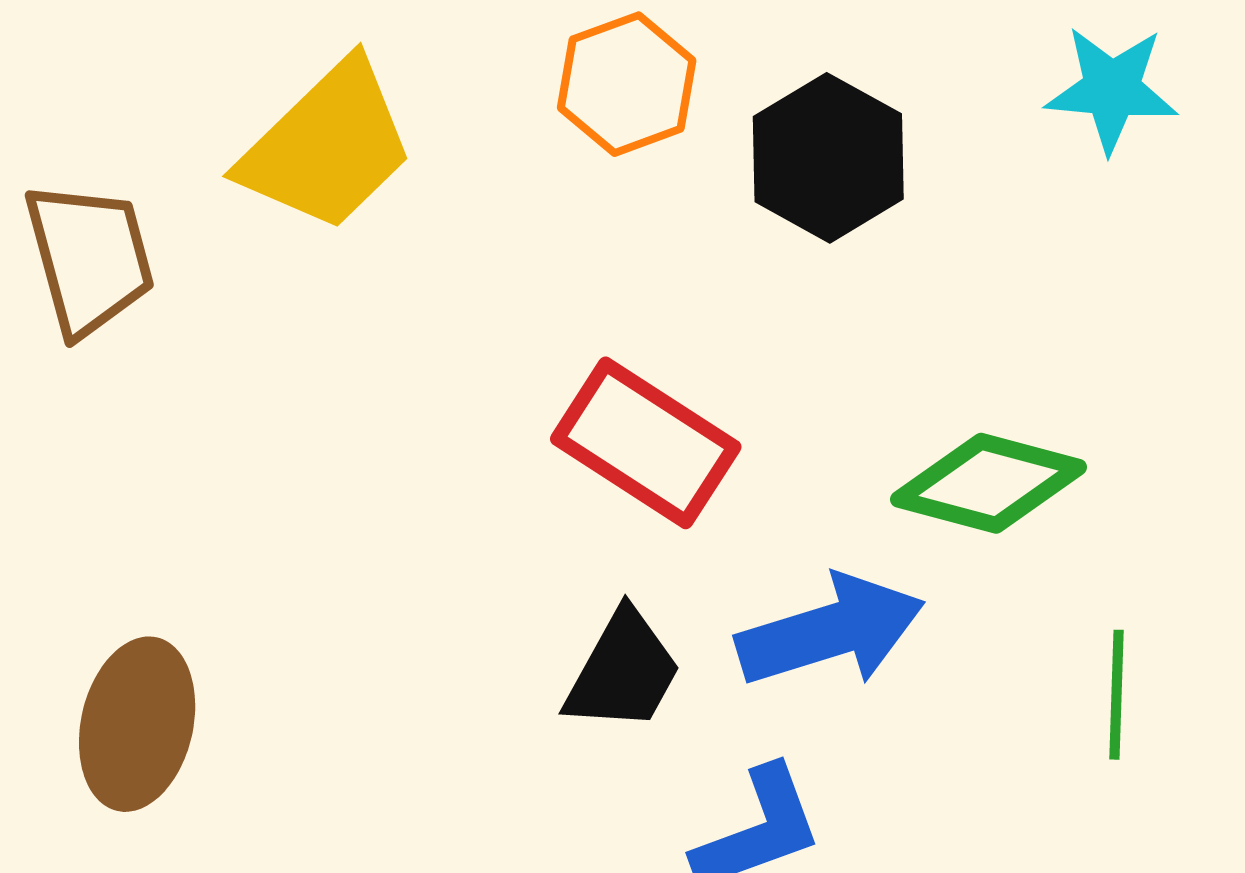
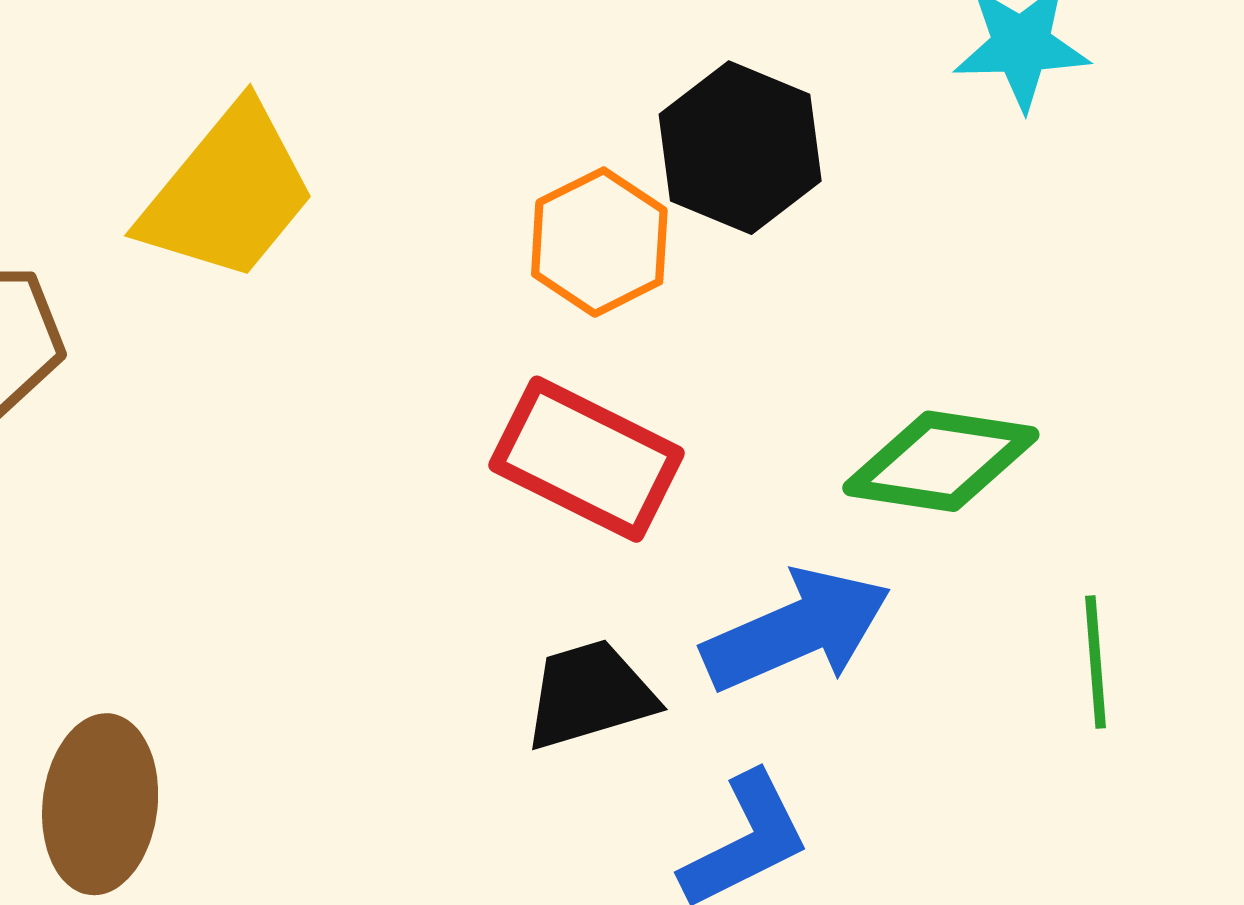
orange hexagon: (627, 84) -> (599, 242), moved
black trapezoid: (623, 671) -> (590, 695), turned -129

